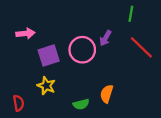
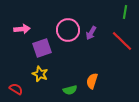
green line: (131, 14) -> (125, 12), moved
pink circle: (82, 50) -> (68, 30), moved
red semicircle: (18, 103) -> (16, 89), turned -48

